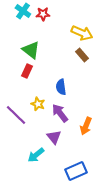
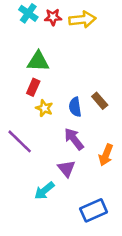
yellow arrow: (82, 33) -> (83, 19), moved, turned -30
green triangle: (31, 50) -> (38, 61), turned -36
brown rectangle: (82, 55) -> (100, 101), moved
yellow star: (38, 104) -> (44, 108), moved

